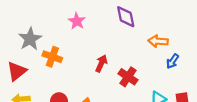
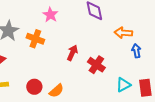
orange cross: (52, 57) -> (35, 39), moved
blue arrow: (173, 61) -> (136, 51), turned 136

